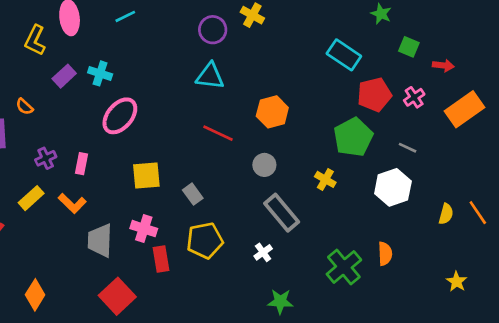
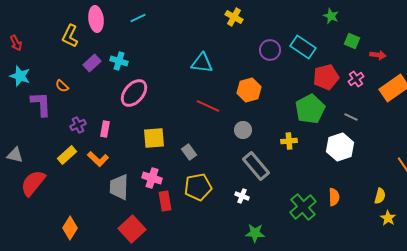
purple circle: (213, 30) -> (270, 50), moved
yellow cross: (325, 179) -> (289, 141), turned -35
yellow semicircle: (446, 214) -> (380, 196), moved
white cross: (263, 252) -> (242, 196), turned -32

